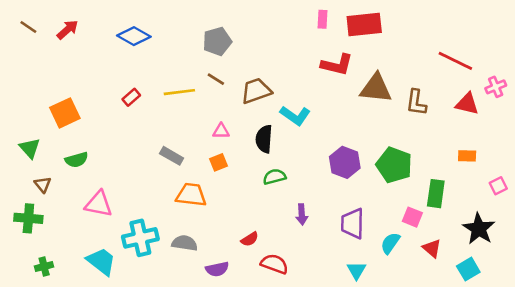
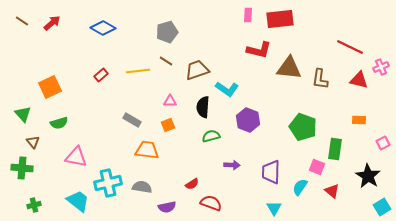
purple hexagon: (345, 162) -> (248, 120), moved
purple arrow: (302, 214) -> (232, 165), turned -84
cyan square: (468, 269) -> (382, 207), moved

